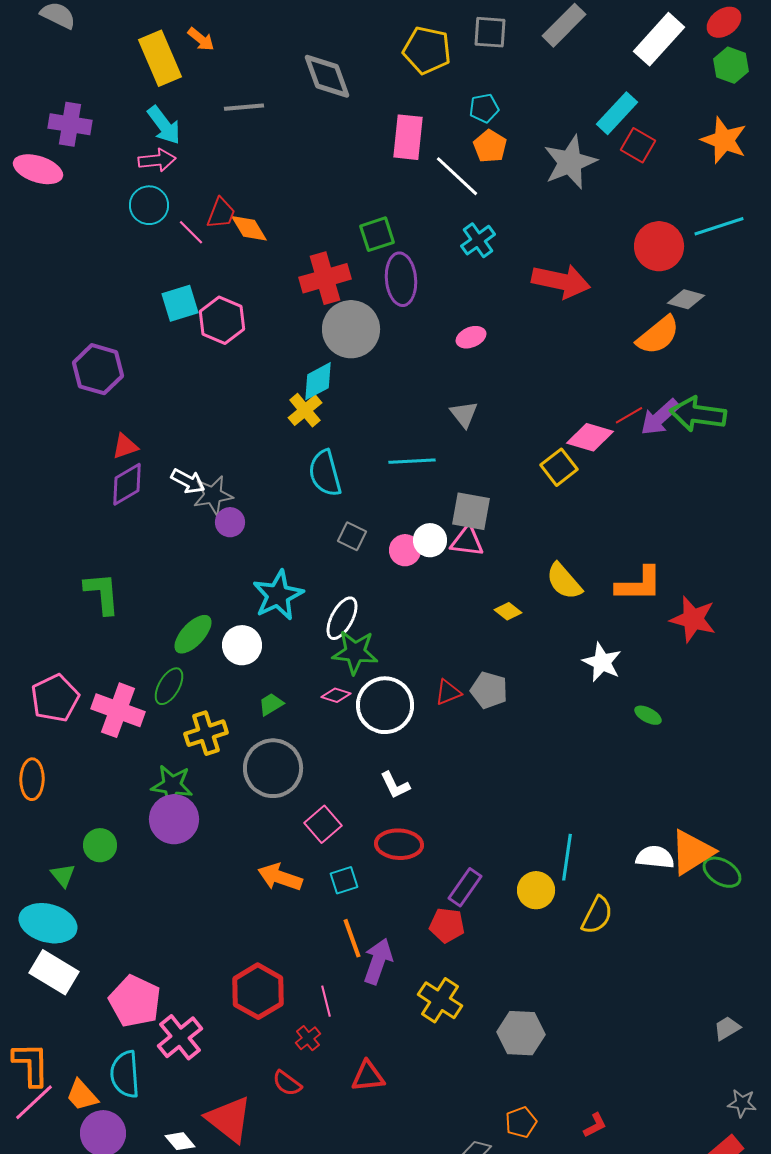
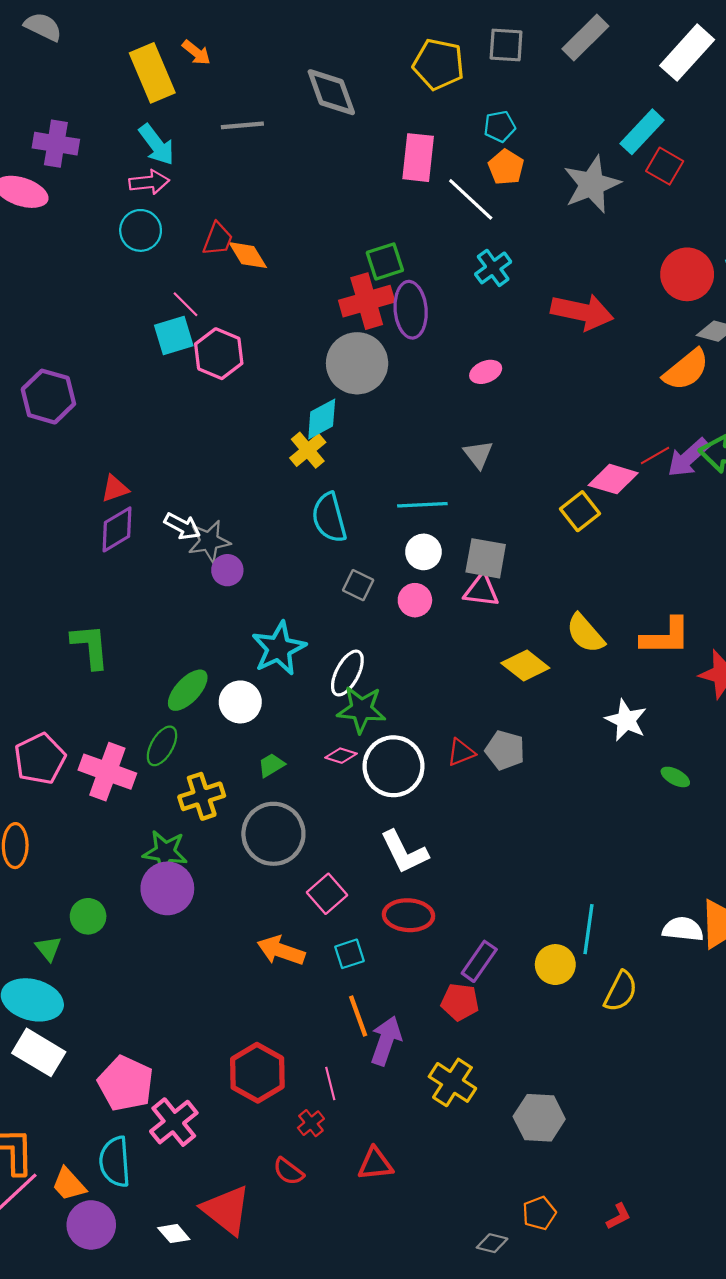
pink line: (191, 232) -> (186, 304), moved
red cross: (325, 278) -> (367, 301), moved
purple hexagon: (98, 369) -> (48, 397), moved
white circle: (430, 540) -> (423, 552), moved
yellow diamond: (508, 611) -> (525, 666), size x1.6
white L-shape: (395, 785) -> (404, 852), size x1.5

